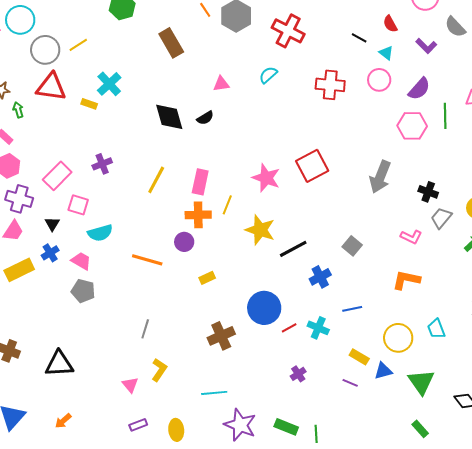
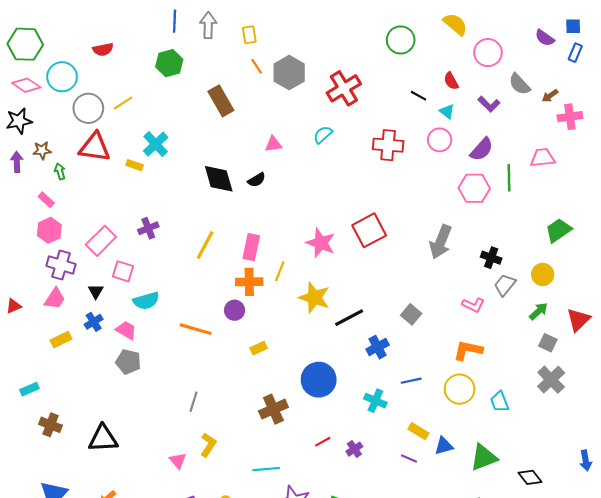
red cross: (288, 31) -> (344, 88), turned 32
yellow rectangle: (19, 270) -> (61, 340), size x0.7
red line: (289, 328) -> (323, 442), moved
yellow circle: (398, 338) -> (460, 389), moved
green triangle: (421, 382) -> (484, 457), turned 44

